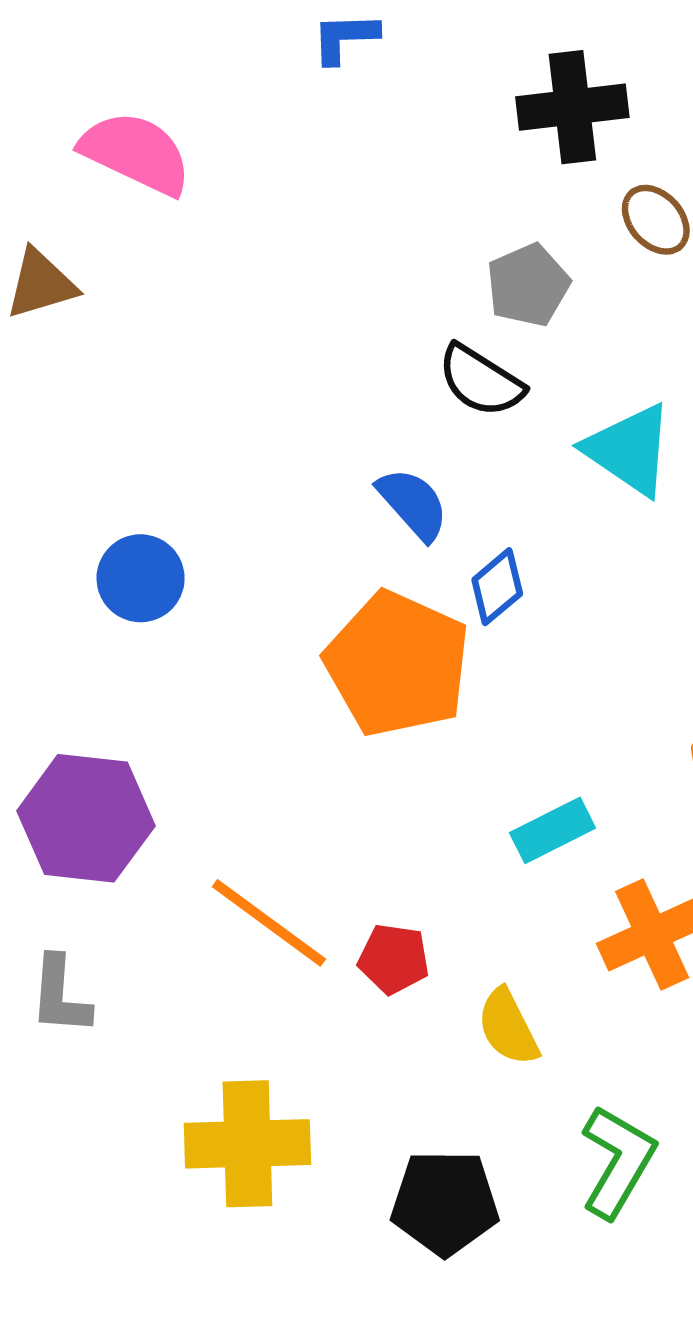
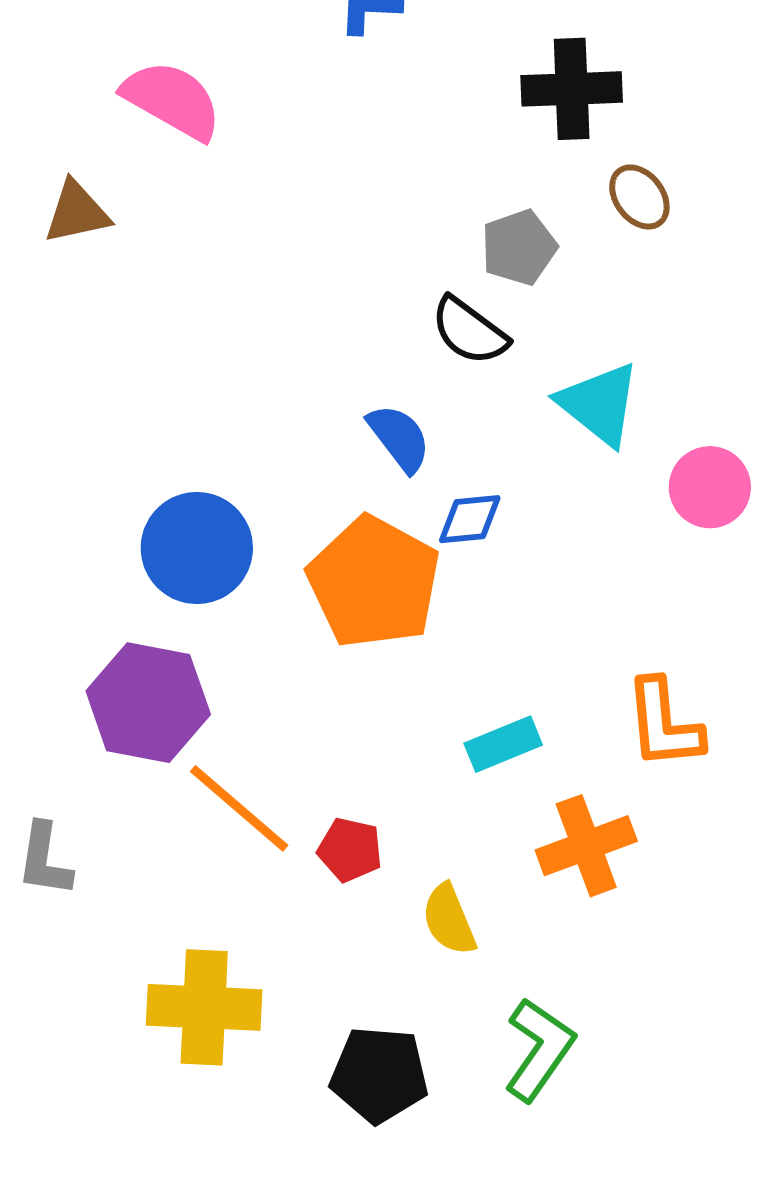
blue circle: (141, 578) -> (197, 548), moved, size x1.4
blue diamond: (497, 587) -> (470, 519), turned 30
purple hexagon: (86, 818) -> (148, 703), moved

